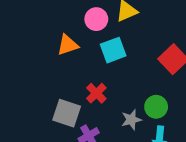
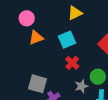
pink circle: (96, 19) -> (27, 18), moved
red cross: (96, 93) -> (72, 63), moved

